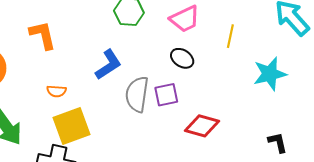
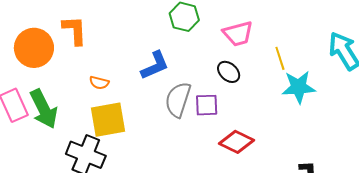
orange L-shape: (43, 35) -> (75, 30), moved
yellow line: (230, 36) -> (280, 58), turned -40
cyan star: (270, 74) -> (299, 87), moved

